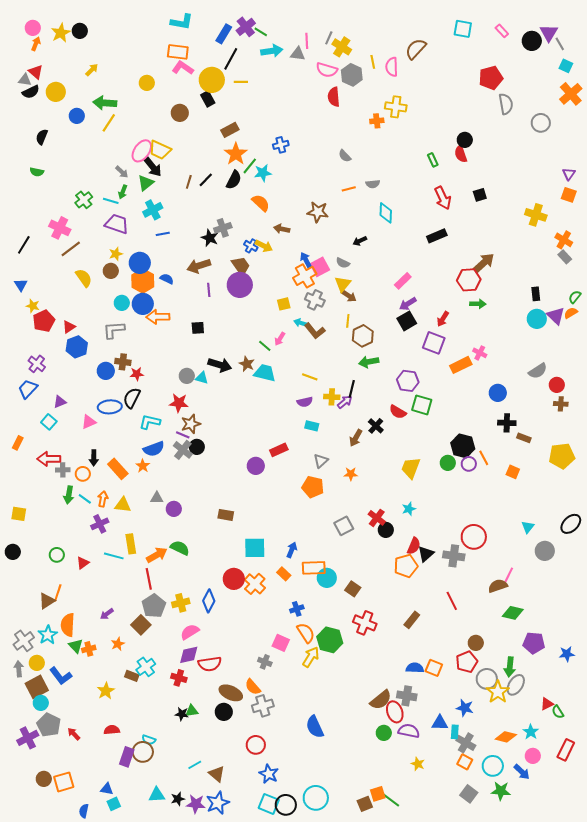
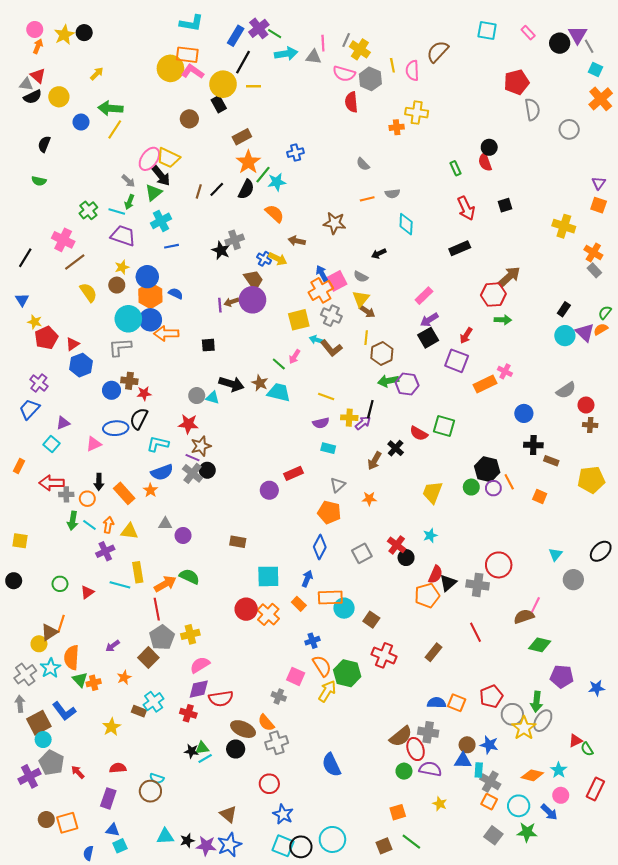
yellow circle: (147, 83) -> (170, 68), moved, size x1.6
brown arrow: (199, 266) -> (231, 302), moved, size x0.6
black rectangle: (536, 294) -> (564, 309), turned 40
cyan circle: (122, 303) -> (128, 319), size x1.6
yellow square: (284, 304) -> (299, 320), size x1.5
purple hexagon: (408, 381) -> (407, 384), moved
blue diamond: (209, 601) -> (320, 547), moved
brown circle: (476, 643) -> (467, 745), moved
yellow circle: (37, 663) -> (39, 644), moved
purple rectangle: (127, 757) -> (108, 798), moved
cyan line: (195, 765) -> (205, 758), moved
orange square: (378, 794) -> (398, 812), moved

